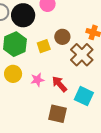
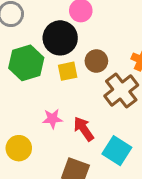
black circle: (23, 15) -> (60, 38), moved
yellow circle: (13, 74) -> (19, 148), moved

